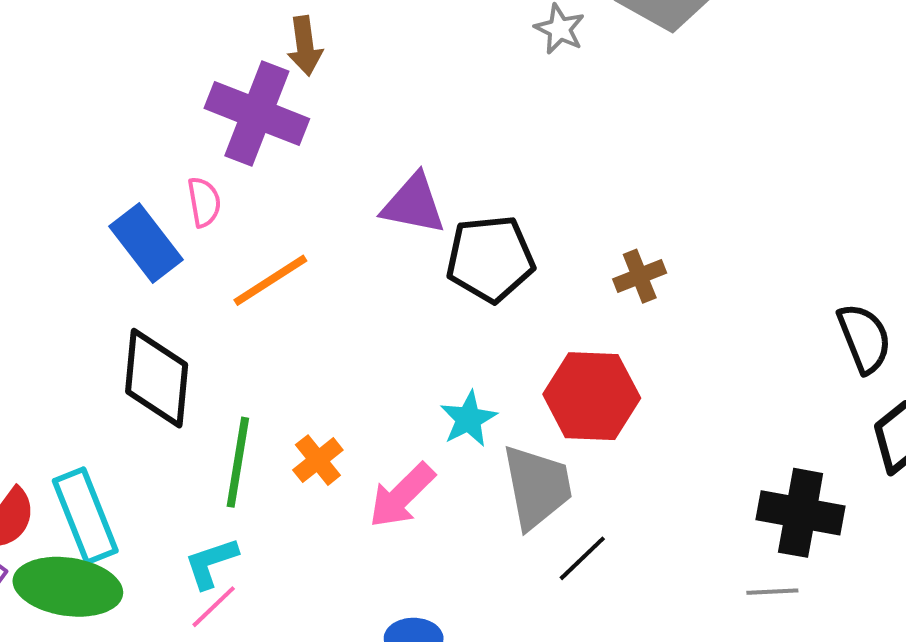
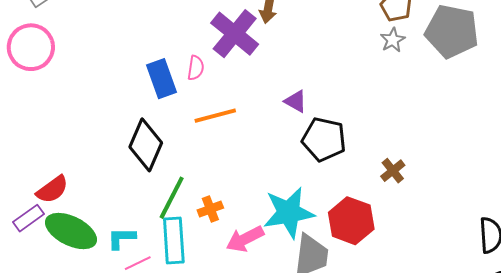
purple triangle: (414, 204) -> (296, 101), size x0.7
brown cross: (640, 276) -> (393, 171), turned -35
cyan star: (468, 419) -> (289, 213), size x1.8
cyan rectangle: (85, 516) -> (174, 241), moved
cyan L-shape: (211, 563) -> (121, 238), moved

